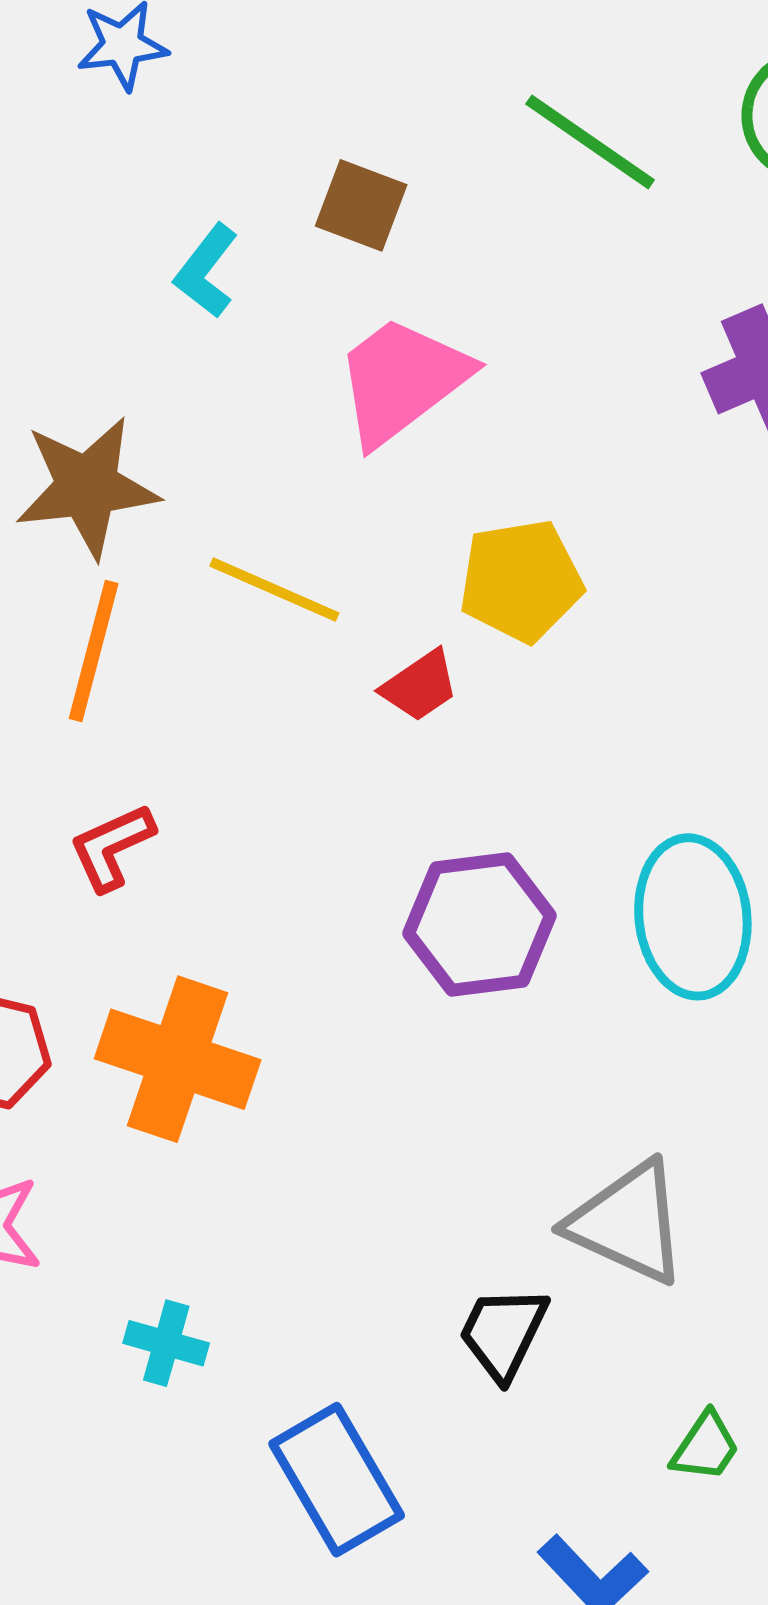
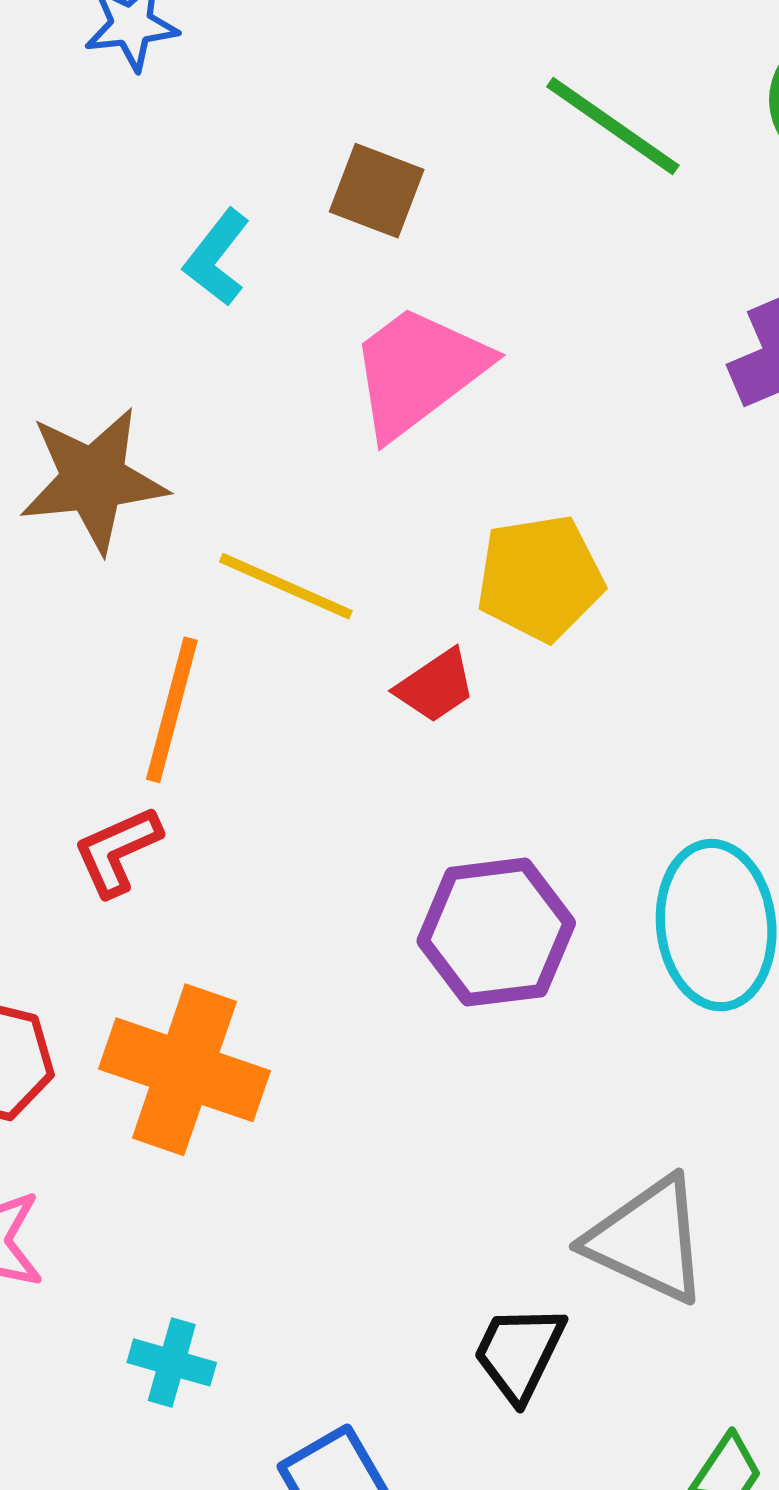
orange line: (94, 651) -> (172, 710), moved

